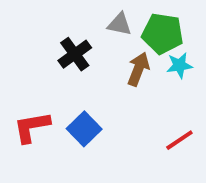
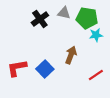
black cross: (75, 54) -> (40, 19), moved
brown arrow: (138, 69) -> (71, 55), moved

